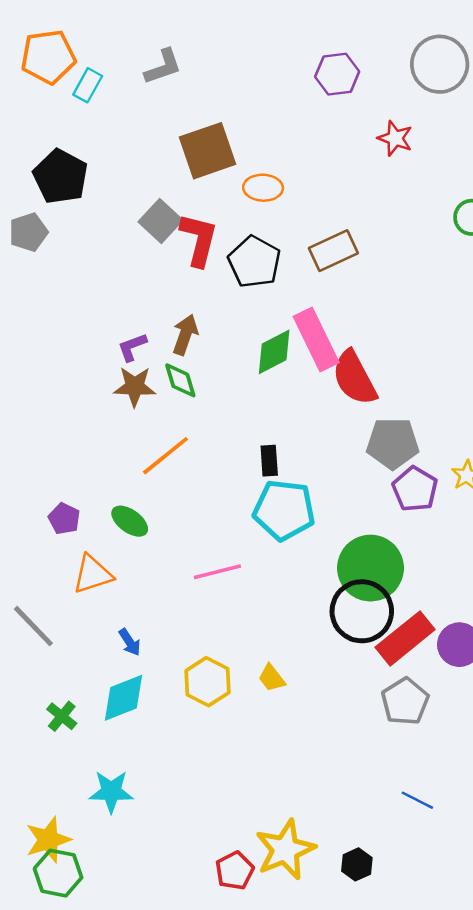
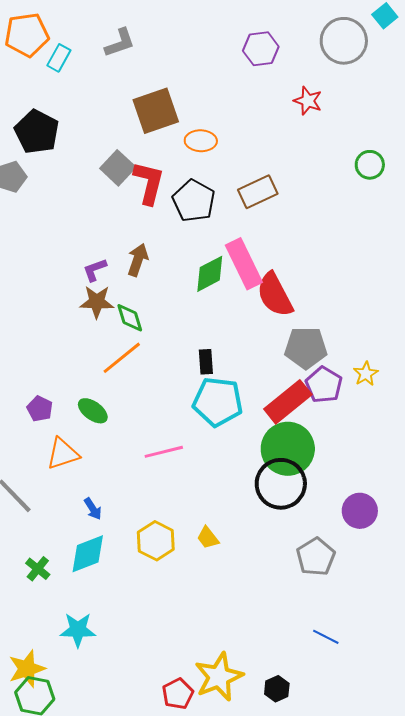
green diamond: (180, 380) -> (130, 318), moved
red rectangle: (405, 638) -> (288, 402), moved

